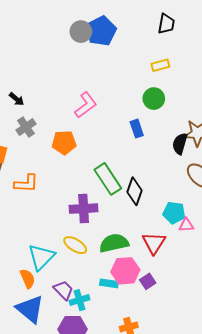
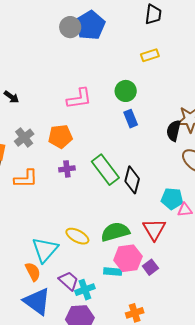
green circle: (154, 99) -> (126, 91), moved
pink L-shape: (86, 105) -> (79, 99), turned 32
gray cross: (26, 127) -> (24, 138), moved
purple cross: (84, 209) -> (67, 169), moved, size x0.6

